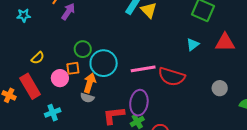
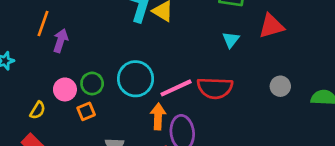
cyan circle: (104, 63) -> (136, 79), moved
pink circle: (60, 78) -> (65, 89), moved
orange arrow: (90, 83) -> (158, 116), moved

